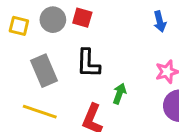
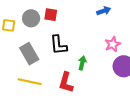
blue arrow: (160, 22) -> (104, 11), turned -88

